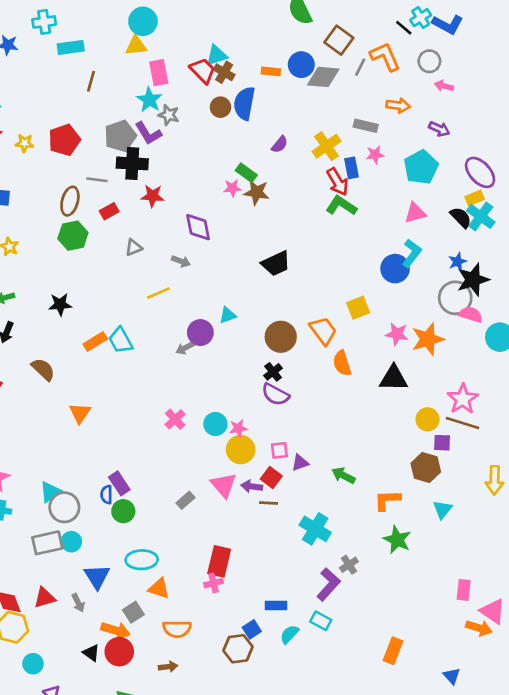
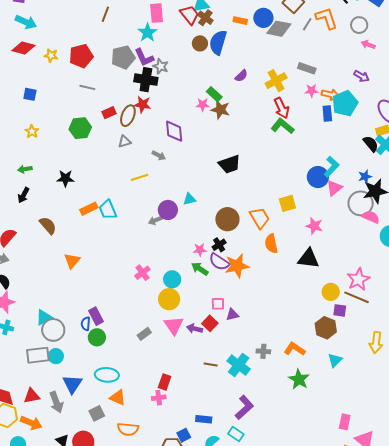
orange arrow: (398, 105) -> (330, 95), moved
gray star: (169, 115) -> (161, 66), moved
black cross: (132, 163) -> (146, 80), moved
blue rectangle: (352, 168) -> (327, 113), moved
gray line: (97, 180) -> (87, 87), moved
brown ellipse: (70, 201) -> (128, 116), moved
pink triangle: (415, 213) -> (334, 188), moved, turned -30
orange star: (428, 339) -> (237, 266), moved
pink star: (238, 428) -> (200, 250), moved
yellow circle: (241, 450) -> (169, 299), moved
green arrow: (343, 475) -> (200, 269), moved
orange L-shape: (387, 500) -> (295, 349), turned 30
brown line: (269, 503) -> (211, 364), moved
red rectangle: (219, 561) -> (165, 382), size x0.7
gray cross: (349, 565) -> (263, 351), moved, turned 32
gray arrow: (78, 603) -> (56, 402), size x1.5
orange arrow: (116, 630) -> (31, 423), moved

